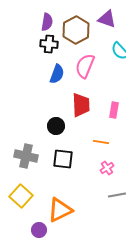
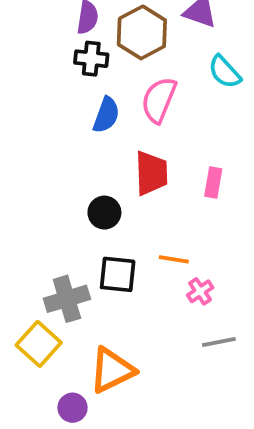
orange line: (101, 142) -> (174, 259), moved
gray cross: (26, 156) -> (67, 299), moved, turned -30

